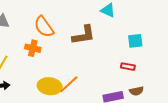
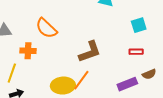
brown L-shape: (84, 35) -> (90, 52), moved
orange cross: (33, 48) -> (28, 51), moved

